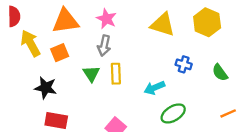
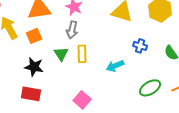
black star: (46, 88) -> (34, 67), moved
green ellipse: (173, 113) -> (150, 88), moved

